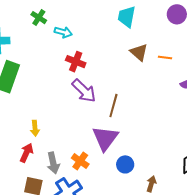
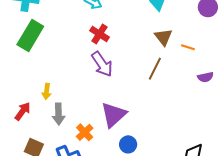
brown line: (113, 106) -> (155, 69), moved
red arrow: (26, 153) -> (23, 111), moved
gray arrow: (53, 163) -> (58, 114), moved

